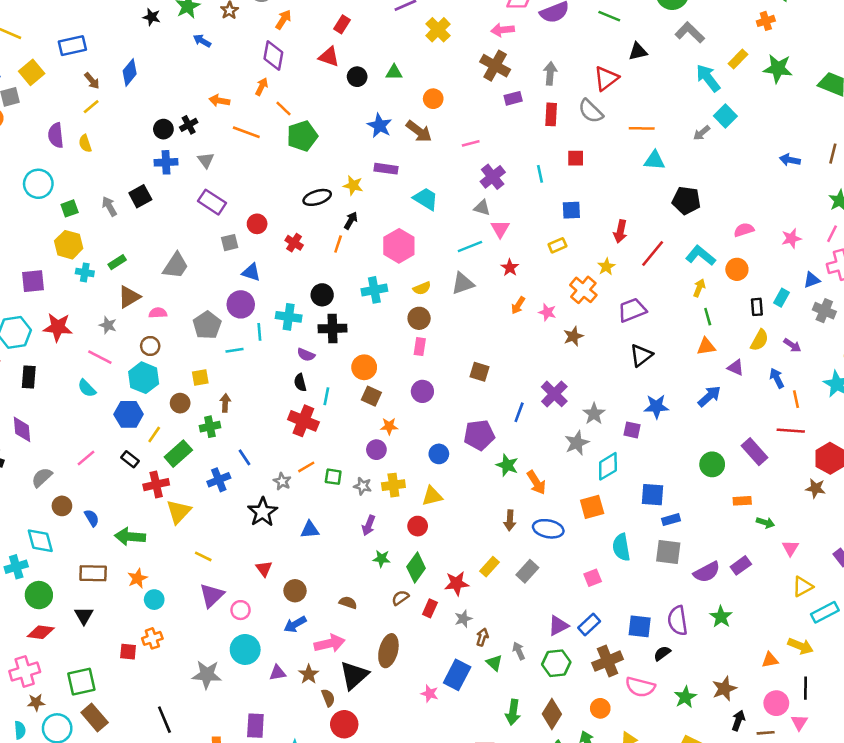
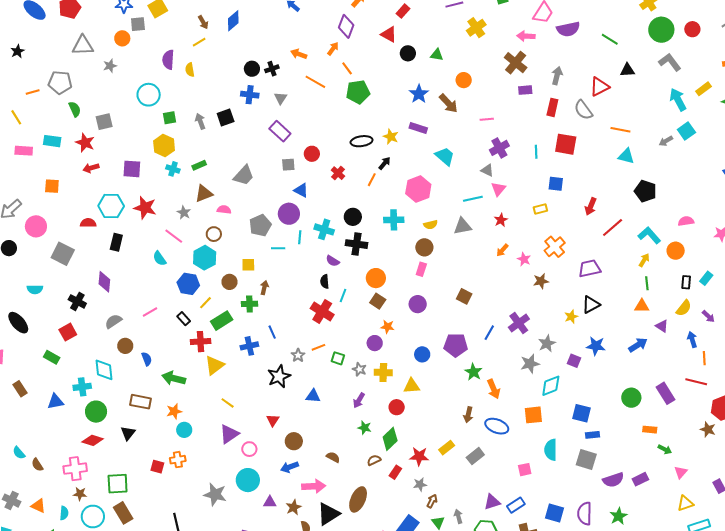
red square: (576, 158) -> (566, 144), size x1.6
yellow star: (606, 267) -> (571, 317), moved

